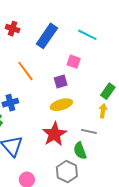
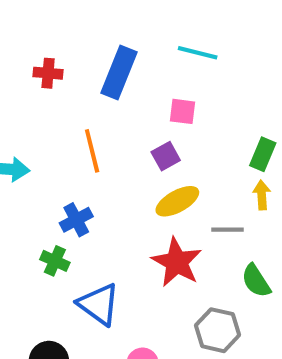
orange line: (25, 71) -> (92, 151), turned 35
gray line: (89, 131) -> (227, 230), moved
green semicircle: (80, 151) -> (256, 281), moved

